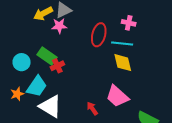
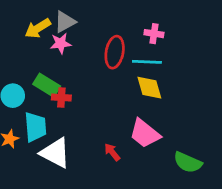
red cross: (57, 66) -> (61, 97), turned 32
cyan trapezoid: (37, 86) -> (35, 127), turned -35

